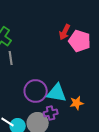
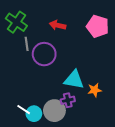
red arrow: (65, 32) -> (58, 25), moved, turned 77
purple circle: (36, 91) -> (44, 54), moved

